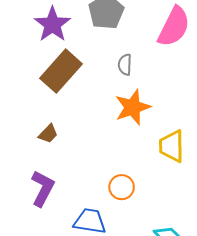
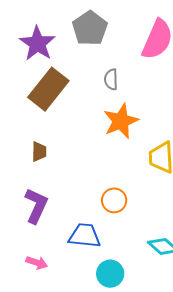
brown trapezoid: (48, 134) -> (39, 152), turned -40

